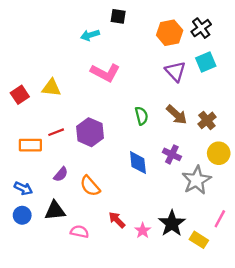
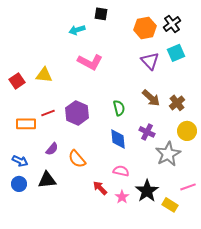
green semicircle: (141, 116) -> (119, 108), moved
pink line: (220, 219) -> (188, 187), turned 42
pink semicircle: (79, 232) -> (121, 171), moved

